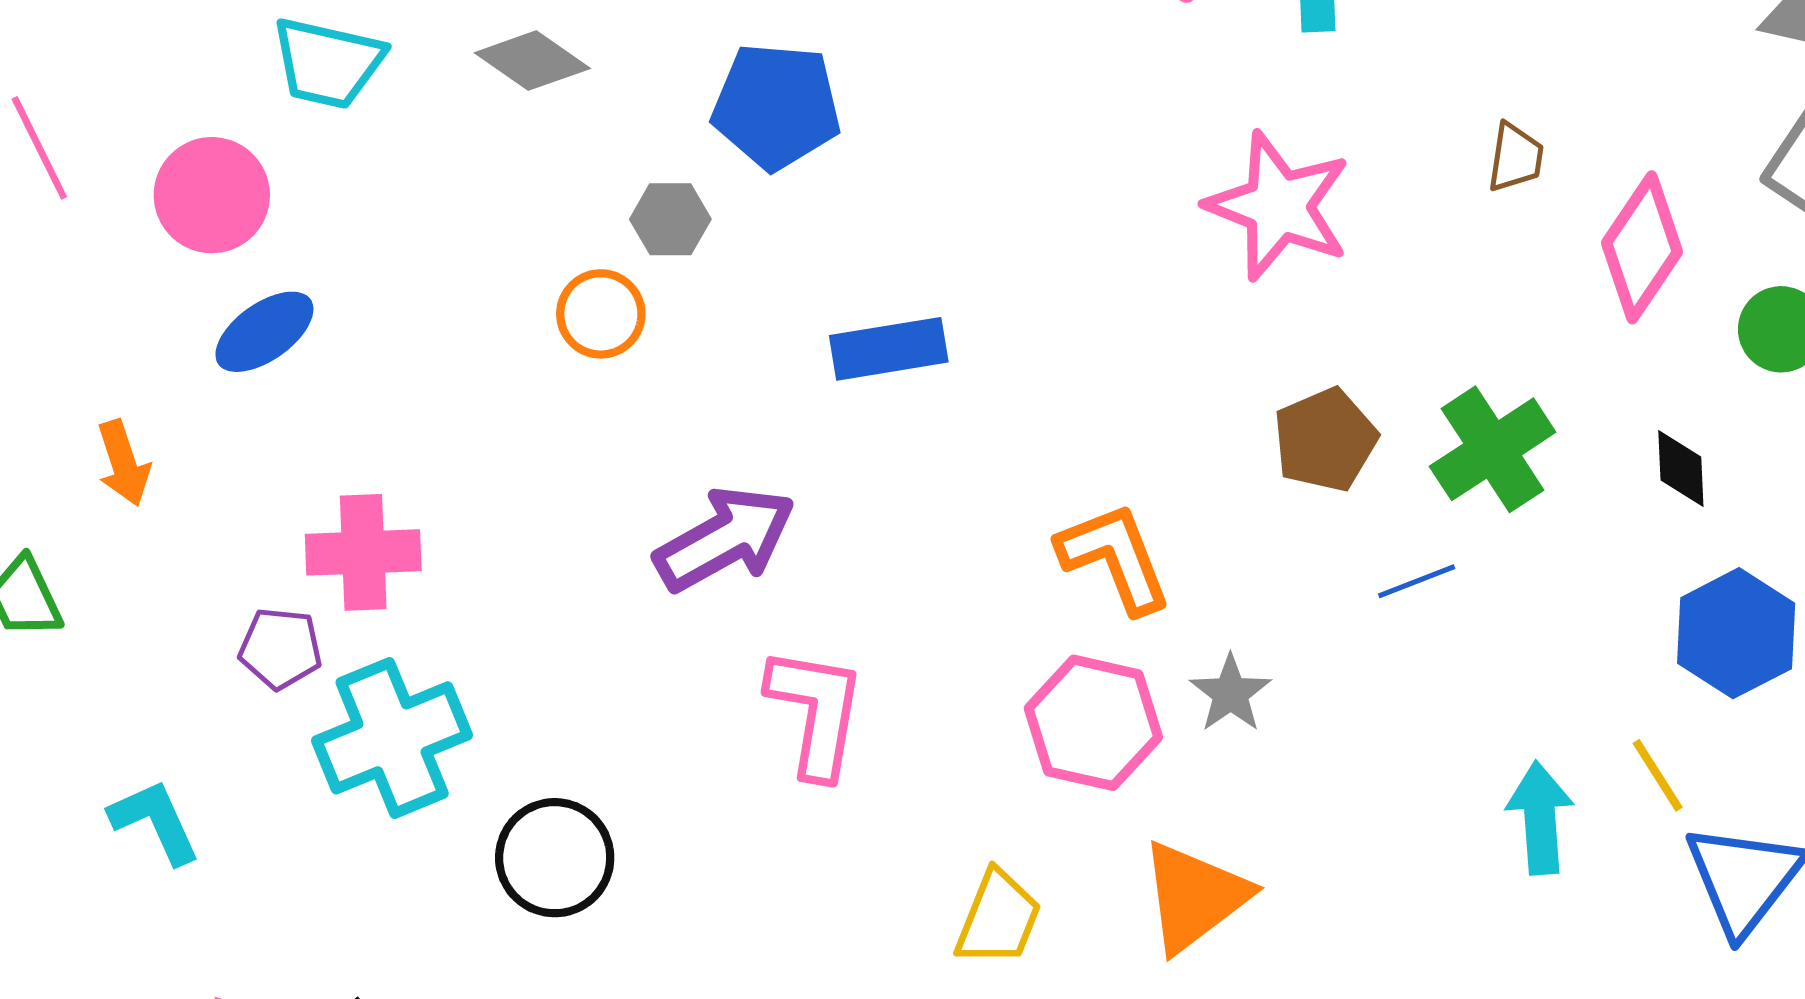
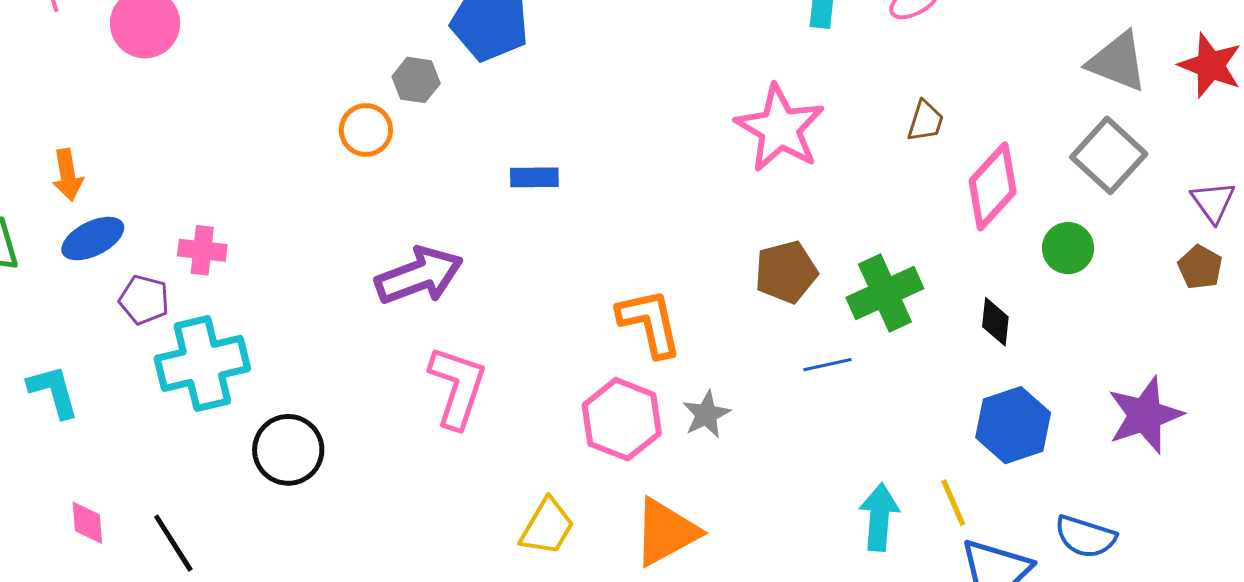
blue ellipse: (264, 332) -> (93, 239), moved
blue rectangle: (889, 349) -> (534, 177), size x0.7
pink cross: (363, 552) -> (202, 250), size x0.7

